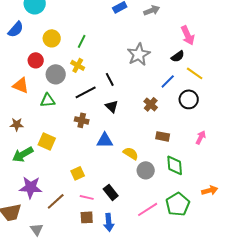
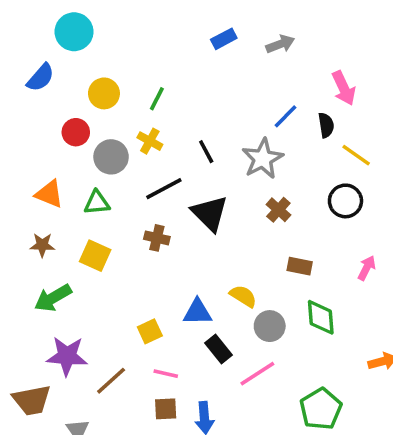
gray star: (139, 54) -> (263, 159), moved
black semicircle: (178, 56) -> (326, 125), turned -64
black line: (110, 79) -> (206, 152), moved
blue line: (168, 81) -> (286, 116), moved
orange triangle: (21, 85) -> (49, 194), moved
black triangle: (112, 106) -> (210, 213), size x1.6
blue triangle: (105, 140) -> (197, 312), moved
yellow square: (47, 141) -> (95, 256), moved
black rectangle: (111, 192) -> (219, 349), moved
green pentagon: (178, 204) -> (321, 409), moved
pink line: (148, 209) -> (257, 374), moved

